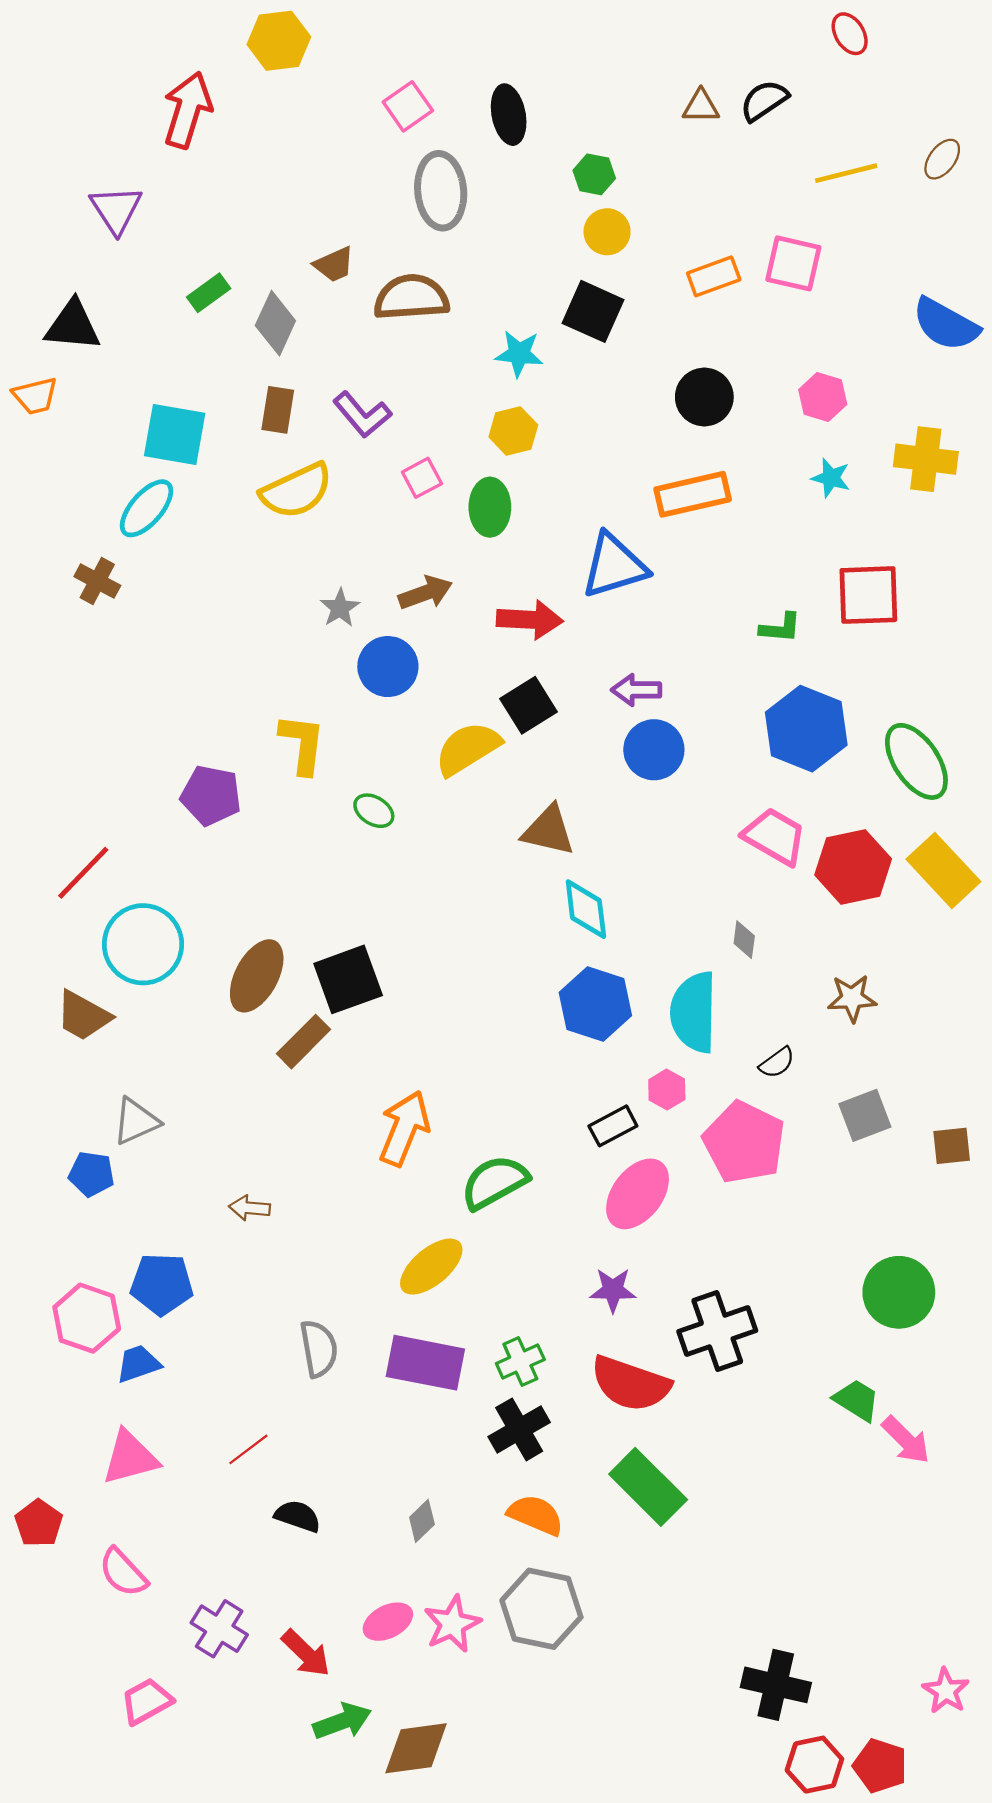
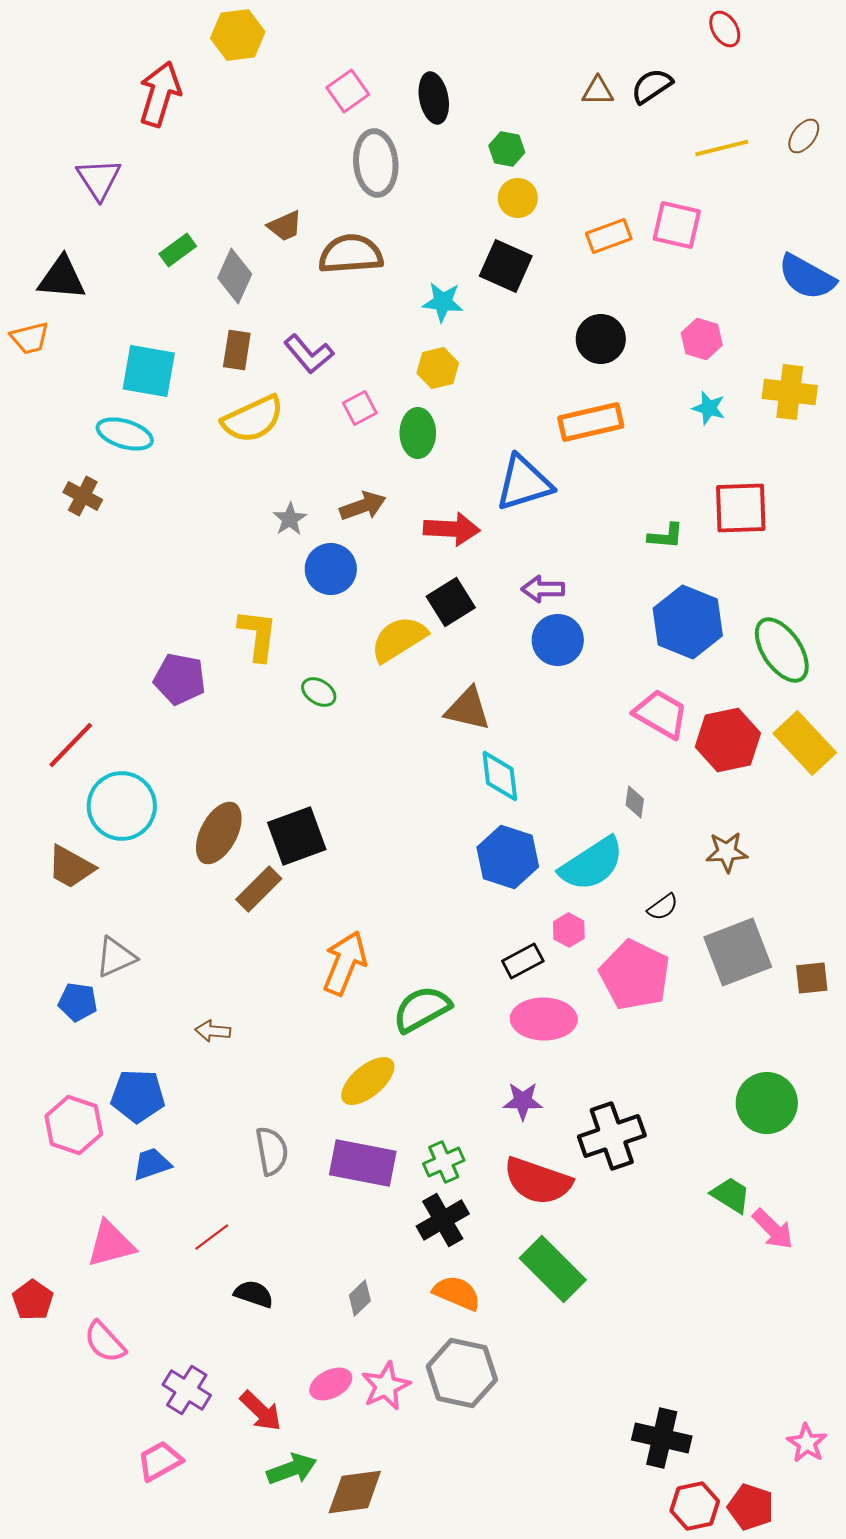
cyan ellipse: (146, 508) -> (125, 434), turned 66
cyan semicircle: (694, 1012) -> (592, 864), turned -124
gray square: (865, 1115) -> (738, 952), size x1.5
pink ellipse: (638, 1194) -> (544, 1019), turned 54
blue trapezoid: (138, 1364) -> (152, 1164), moved
pink trapezoid: (146, 1701) -> (160, 1461), moved

